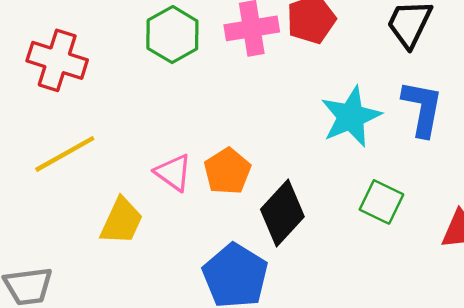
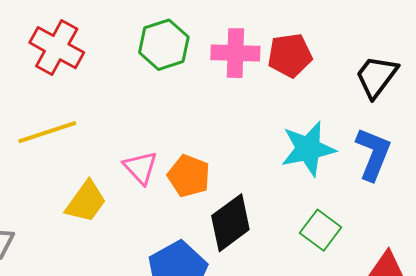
orange pentagon: (227, 171) -> (189, 176), turned -30

